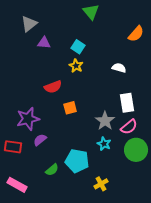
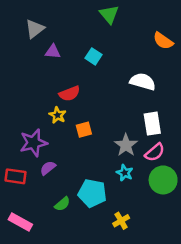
orange semicircle: (136, 34) -> (163, 41), turned 84
yellow star: (76, 66) -> (58, 115), moved
white semicircle: (119, 68) -> (143, 82), size x1.5
red semicircle: (53, 87) -> (70, 94), moved

